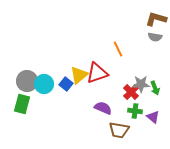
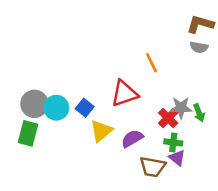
yellow triangle: (79, 75) -> (101, 131), moved
purple semicircle: (103, 108) -> (132, 139), turned -54
purple triangle: (153, 117) -> (177, 158), moved

